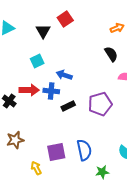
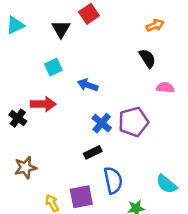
blue cross: (51, 91) -> (102, 123), moved, turned 35
black rectangle: (68, 106) -> (93, 152), moved
purple square: (56, 152) -> (81, 197), moved

